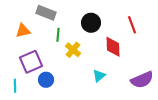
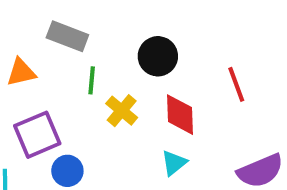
red line: (132, 25) -> (236, 84), moved
red diamond: (113, 47) -> (180, 115), moved

